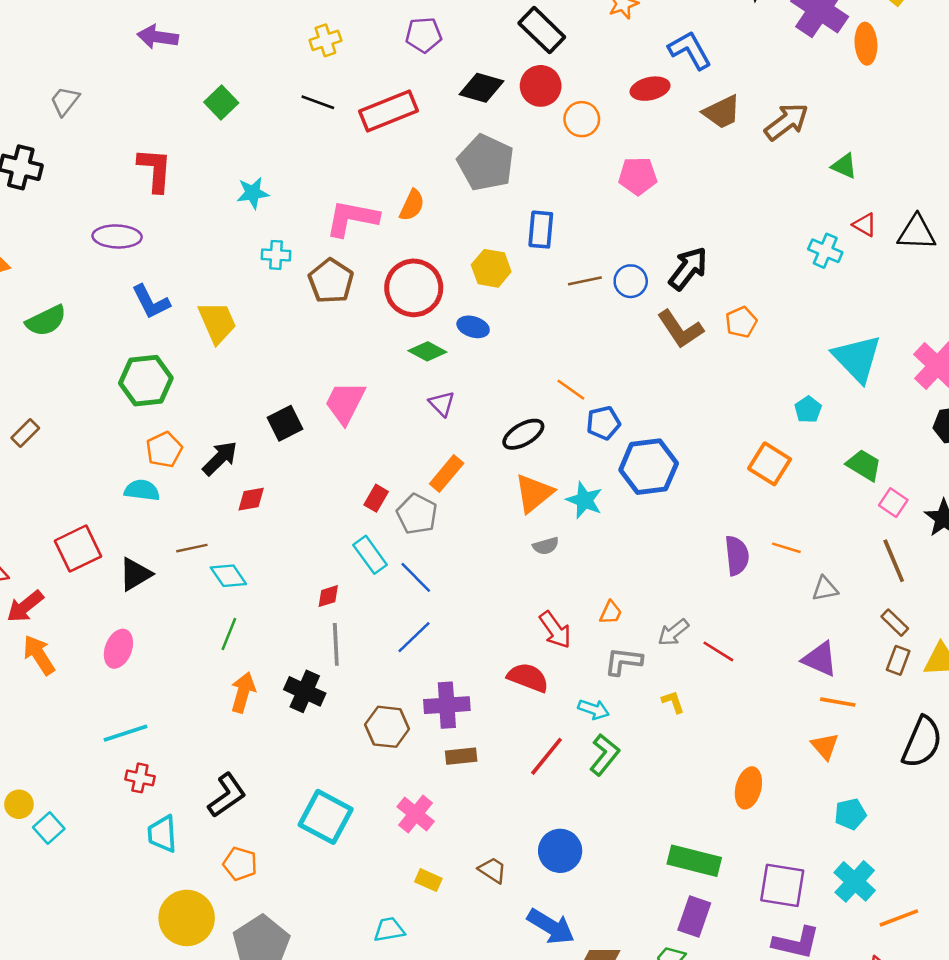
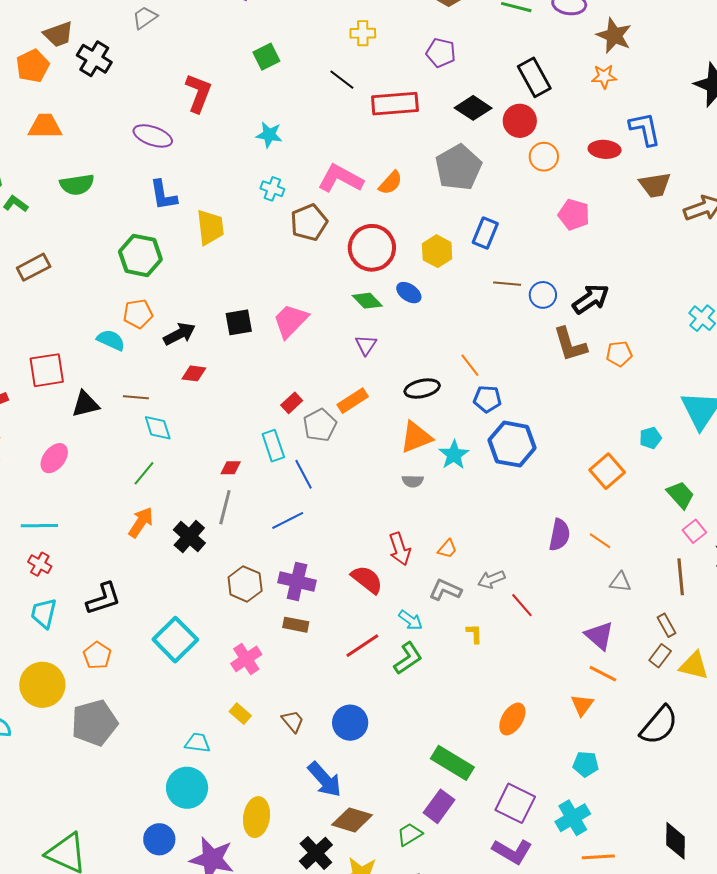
brown rectangle: (25, 433) -> (34, 267), size x1.4

